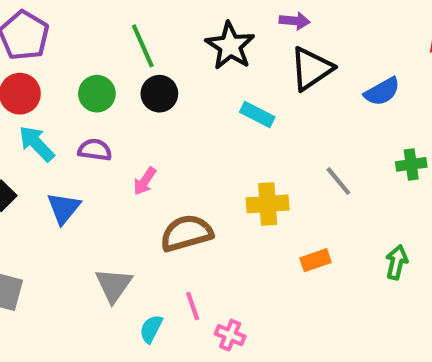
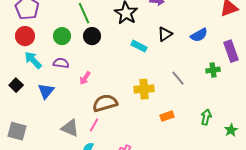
black triangle: (311, 69) -> (165, 34), moved, size x0.7
gray triangle: (114, 285) -> (70, 128), turned -42
pink line: (193, 306) -> (94, 125), moved, turned 48

